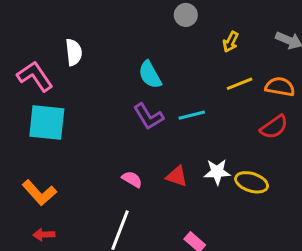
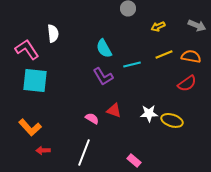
yellow arrow: (231, 42) -> (158, 26), turned 40
cyan line: (192, 115) -> (132, 64), moved
red triangle: (177, 176) -> (114, 110), moved
red arrow: (44, 235) -> (43, 150), moved

